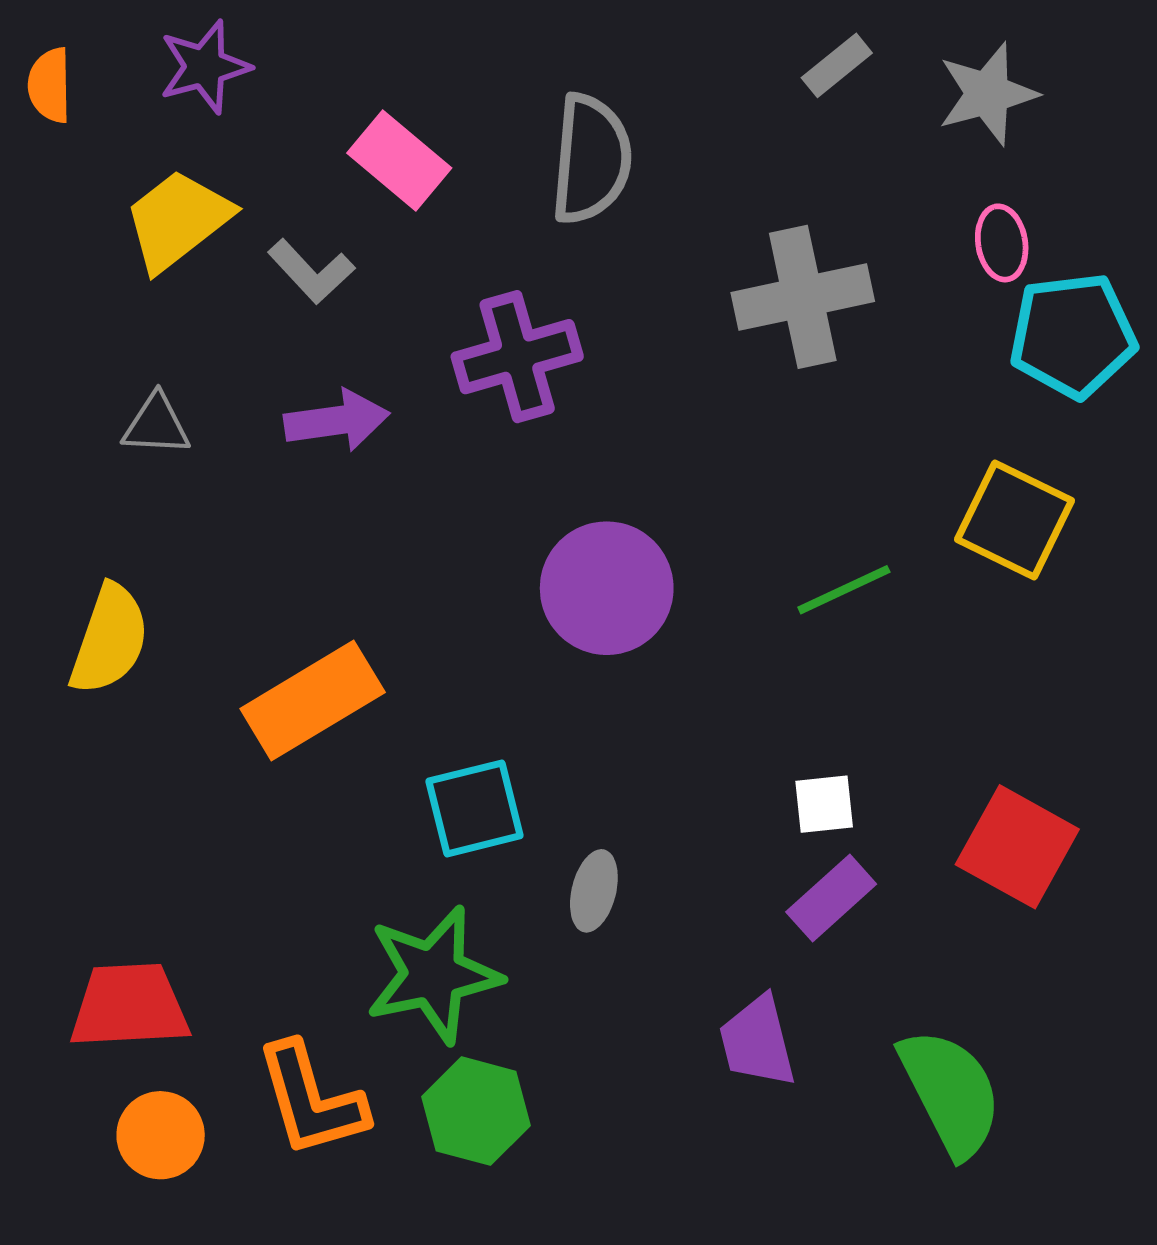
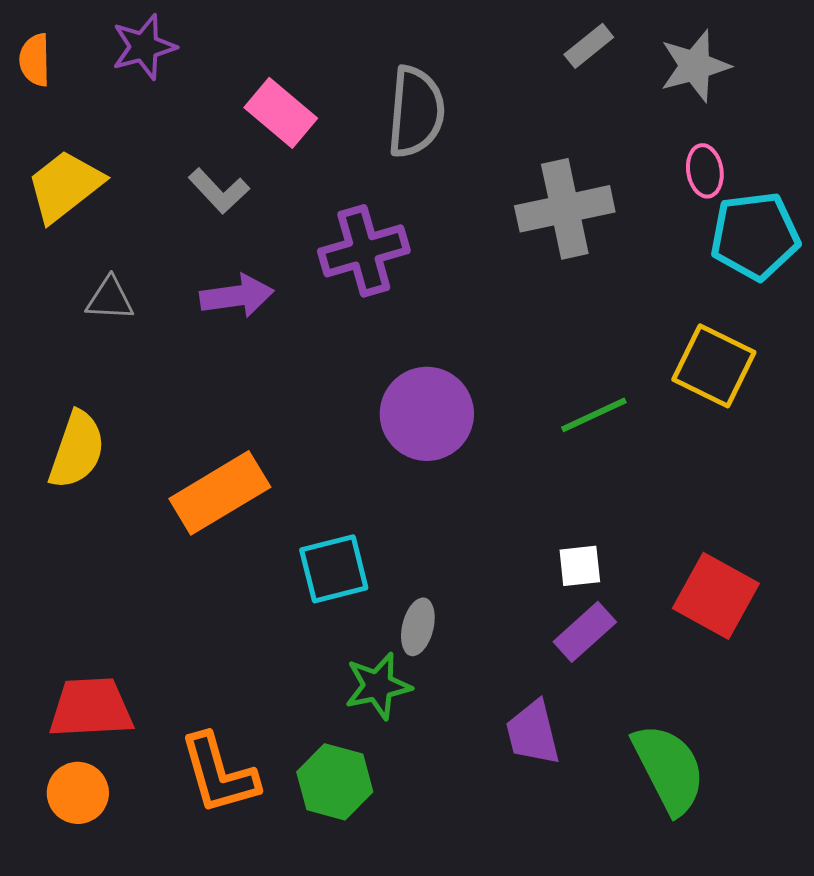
yellow trapezoid: (178, 220) -> (65, 186), moved
green star: (433, 975) -> (378, 686), moved, size x0.7
orange circle: (161, 1135) -> (78, 793), moved

